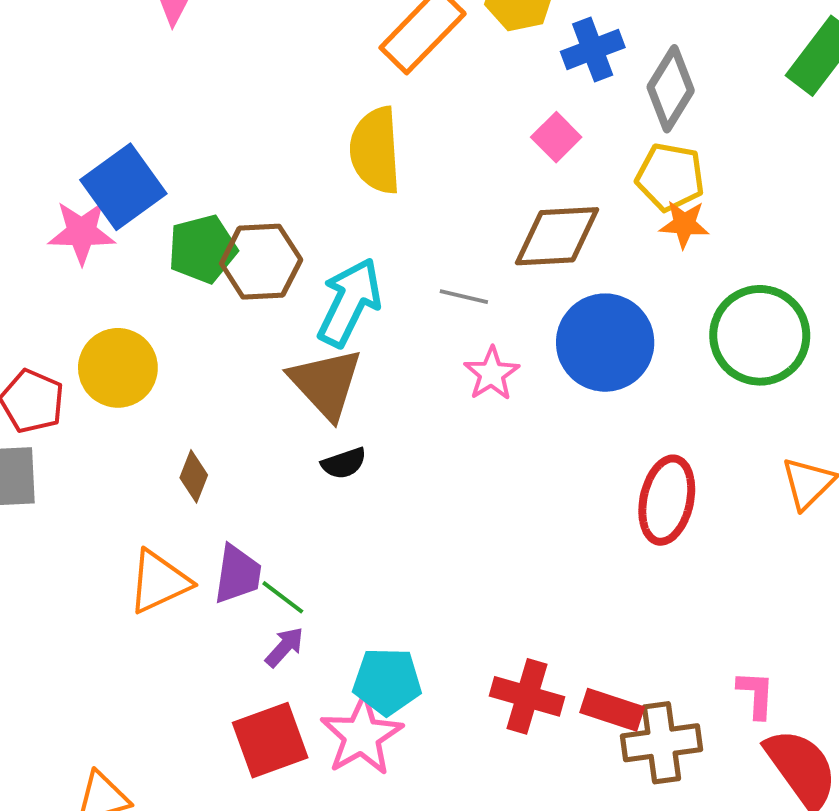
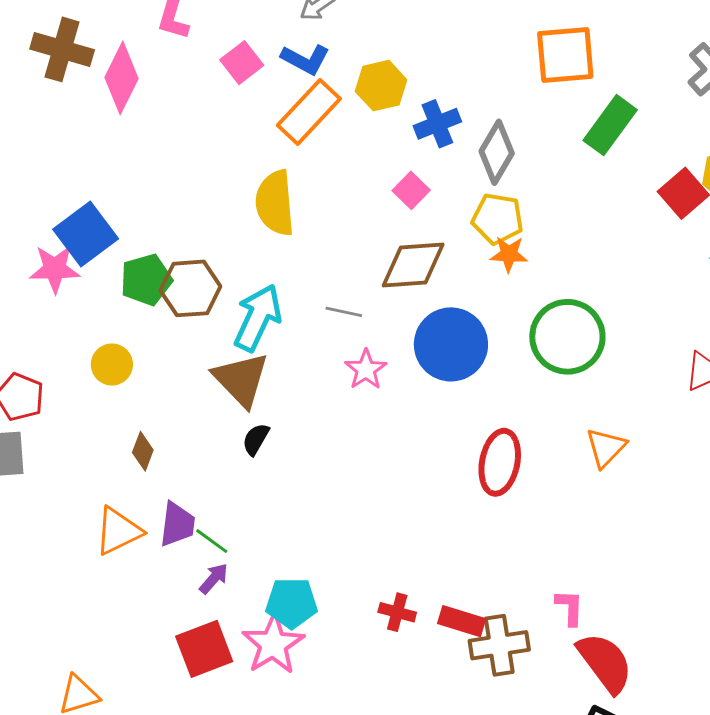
yellow circle: (118, 368) -> (112, 365), moved, size x0.7
black semicircle: (344, 463) -> (256, 439), turned 140
red cross: (527, 696) -> (397, 612), size x0.7

